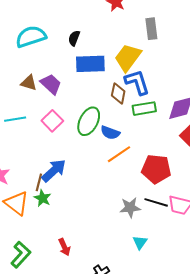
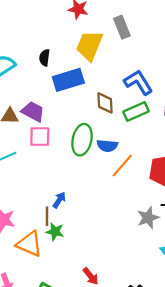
yellow trapezoid: (128, 57) -> (89, 46), moved
blue L-shape: (137, 82) -> (138, 82), moved
pink square: (52, 121) -> (40, 137), moved, turned -30
blue arrow: (54, 171) -> (59, 200), size x0.6

